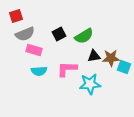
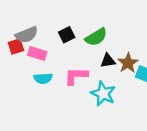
red square: (16, 16) -> (16, 47), moved
brown star: (111, 58) -> (128, 63), turned -30
cyan star: (90, 84) -> (103, 94), turned 30

